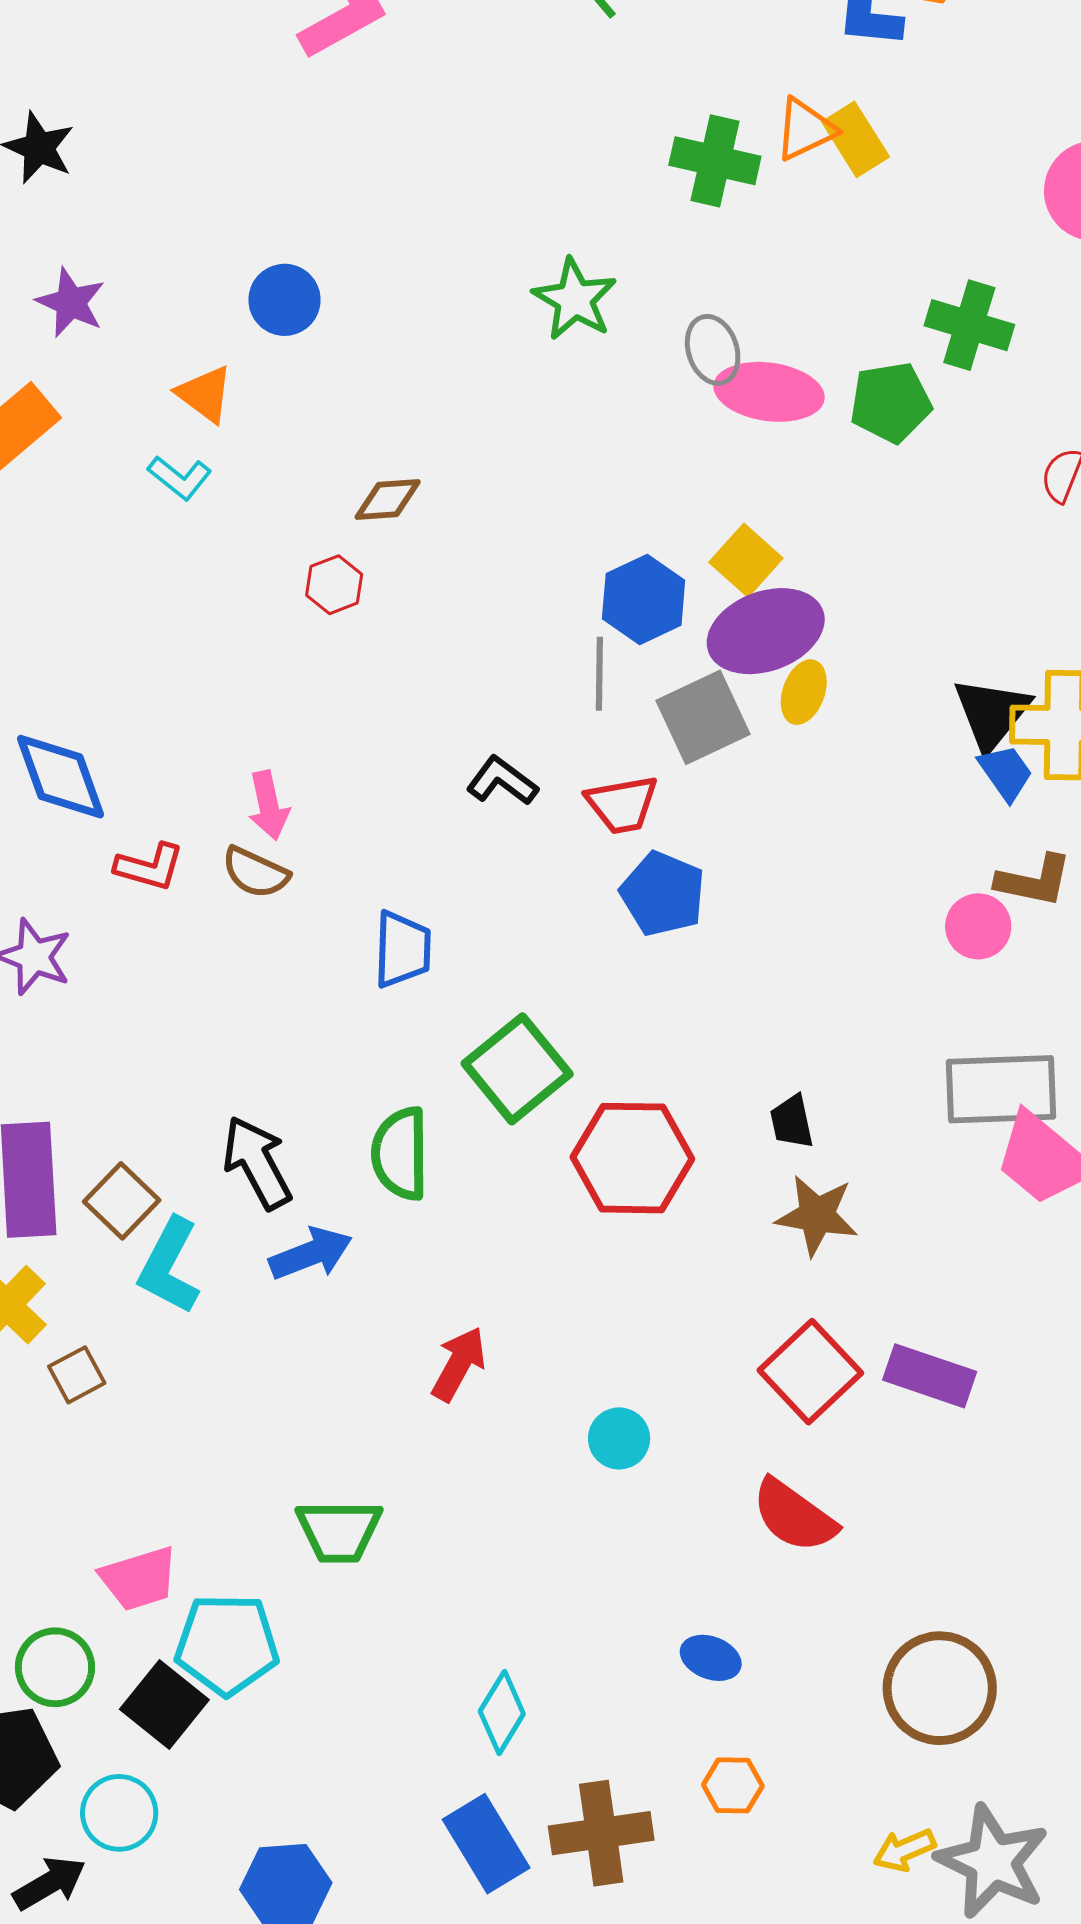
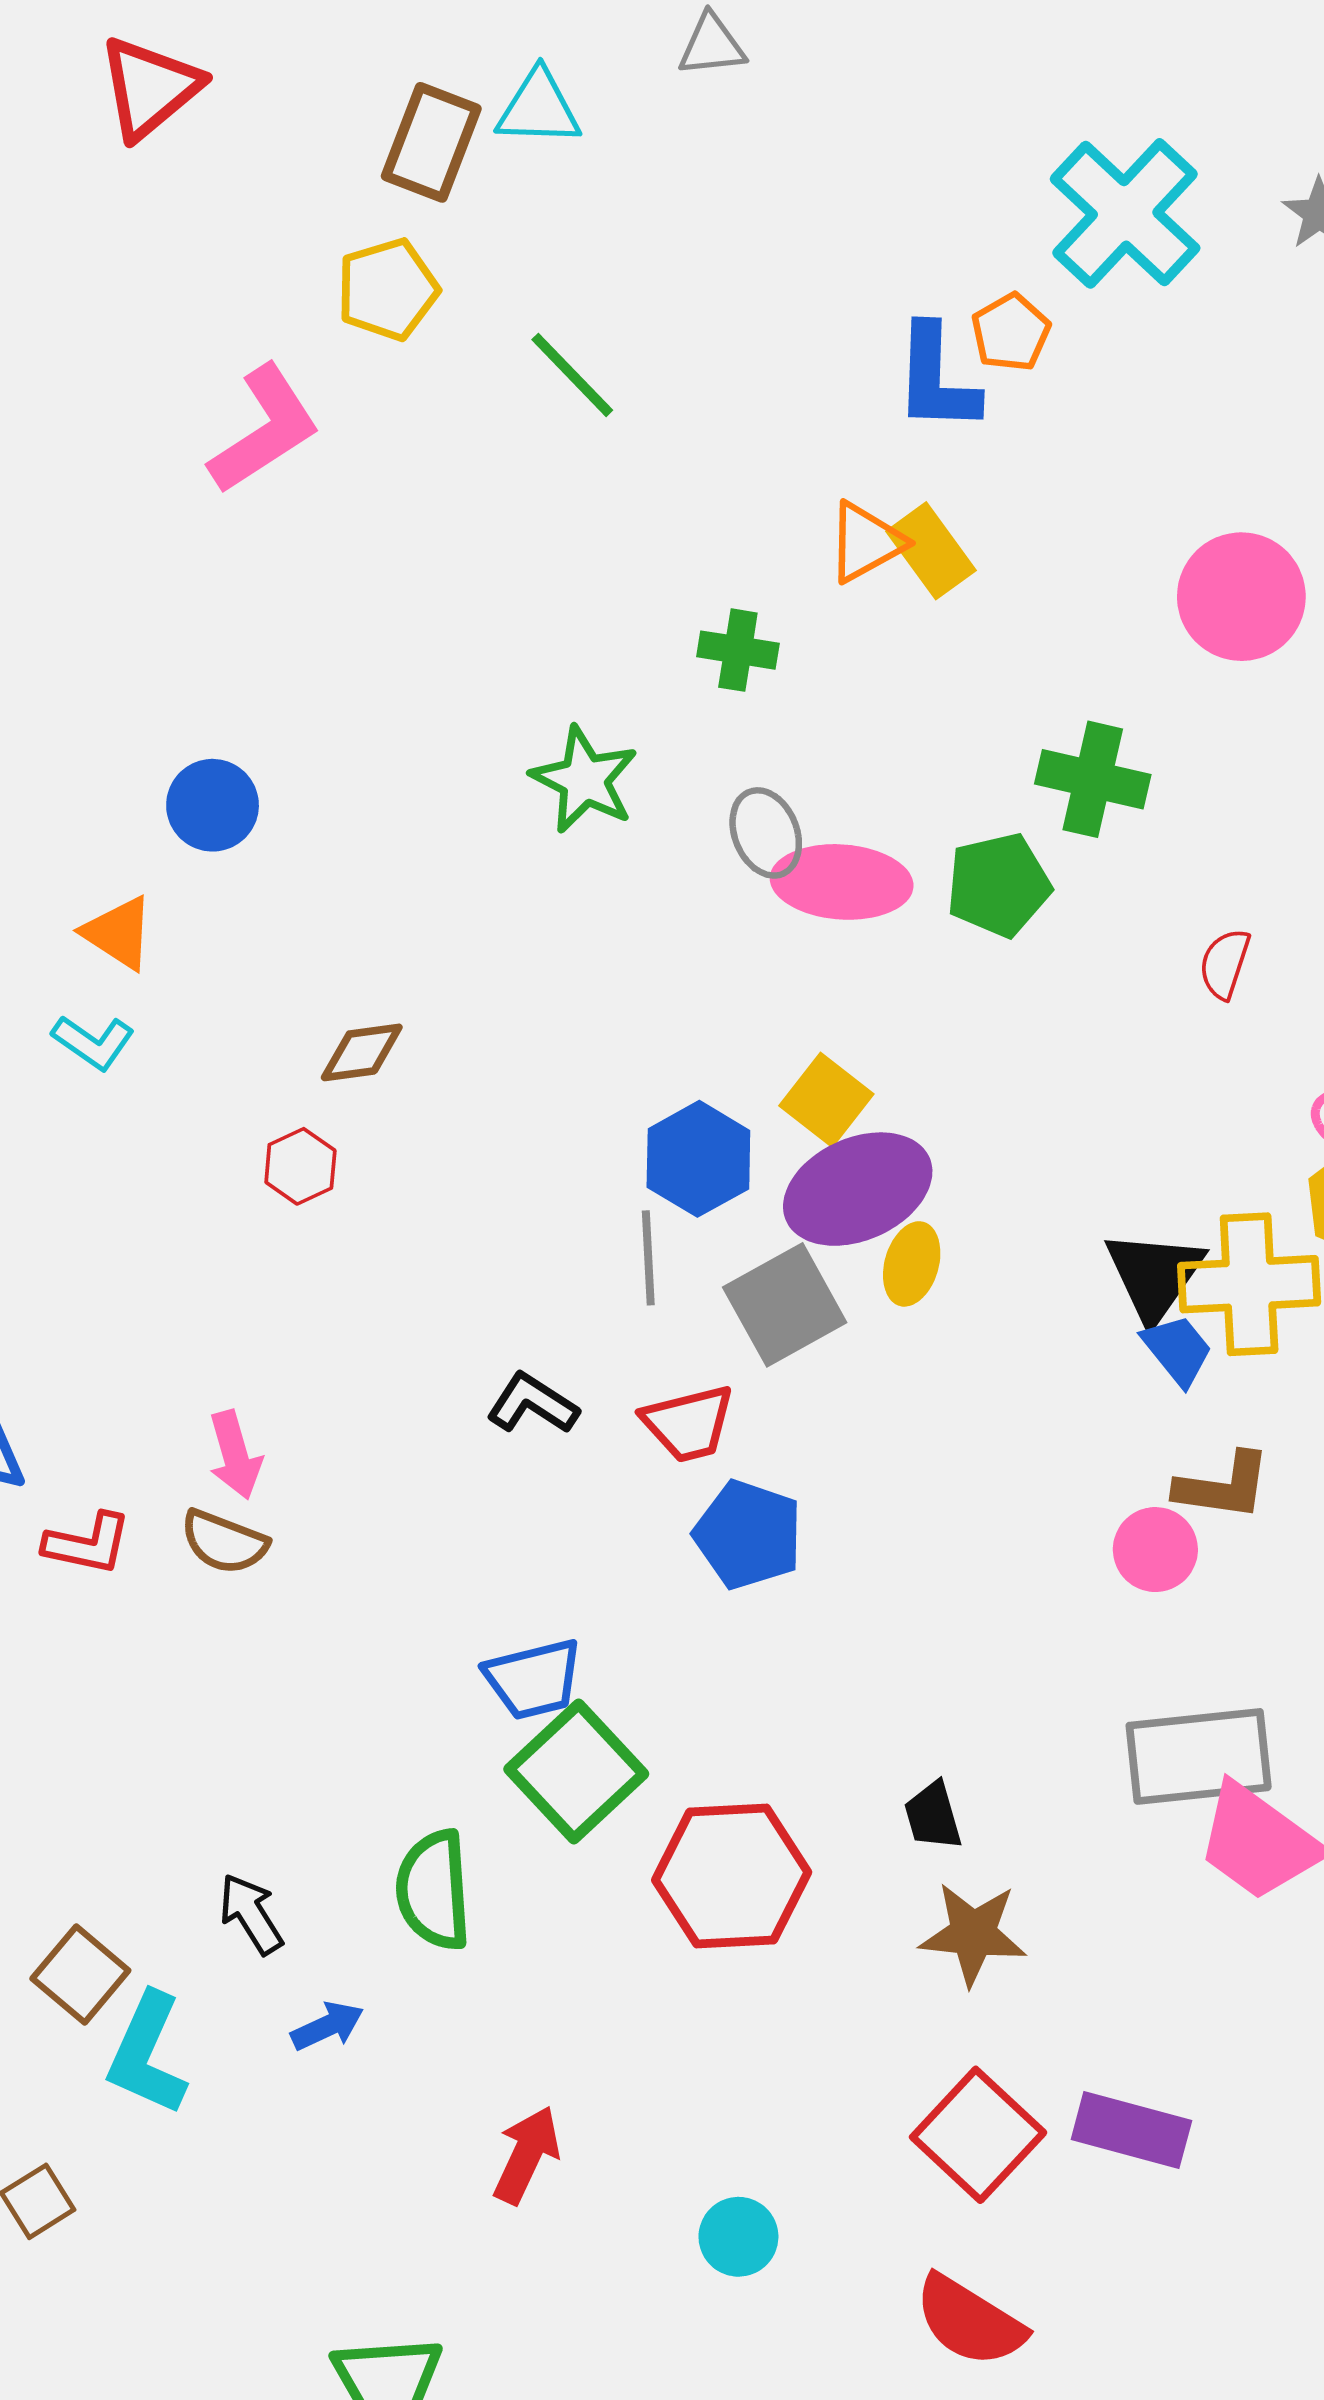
green cross: (715, 161) -> (738, 650), moved, size x0.7
blue trapezoid: (402, 949) -> (533, 1679), moved, turned 78
black arrow: (257, 1163) -> (251, 1914), size x0.7
blue arrow: (311, 1254) -> (327, 2026), size x0.7

